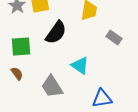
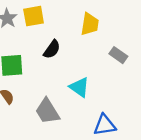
black semicircle: (56, 32) -> (52, 49), size x0.7

